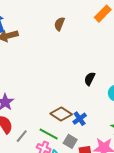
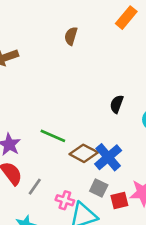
blue cross: (80, 119) -> (108, 157), size x1.5
green line: (49, 134) -> (53, 136), moved

